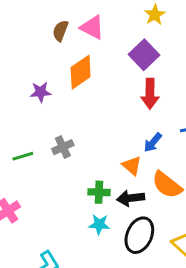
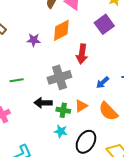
red arrow: (150, 94) -> (82, 54), moved
gray cross: (63, 147) -> (59, 77), moved, size x1.6
orange triangle: (132, 166) -> (81, 106), moved, turned 40
black arrow: (131, 198) -> (43, 103), moved

